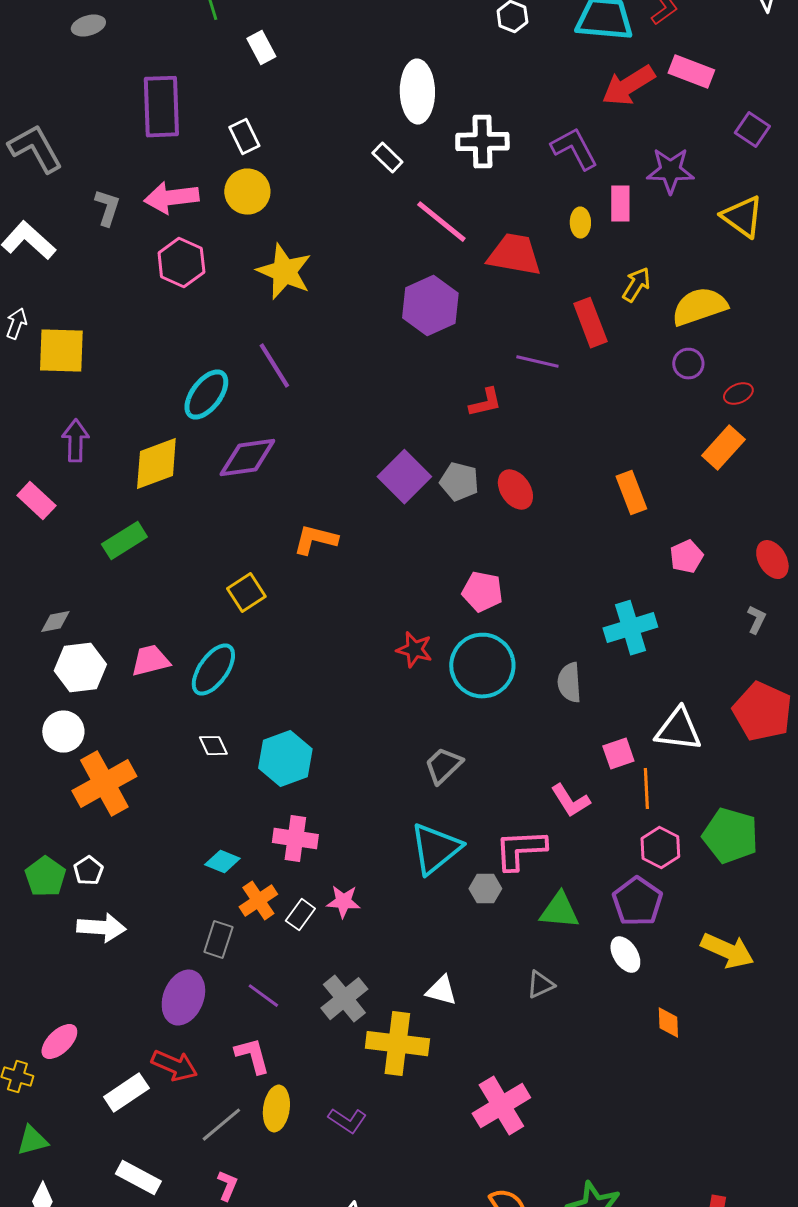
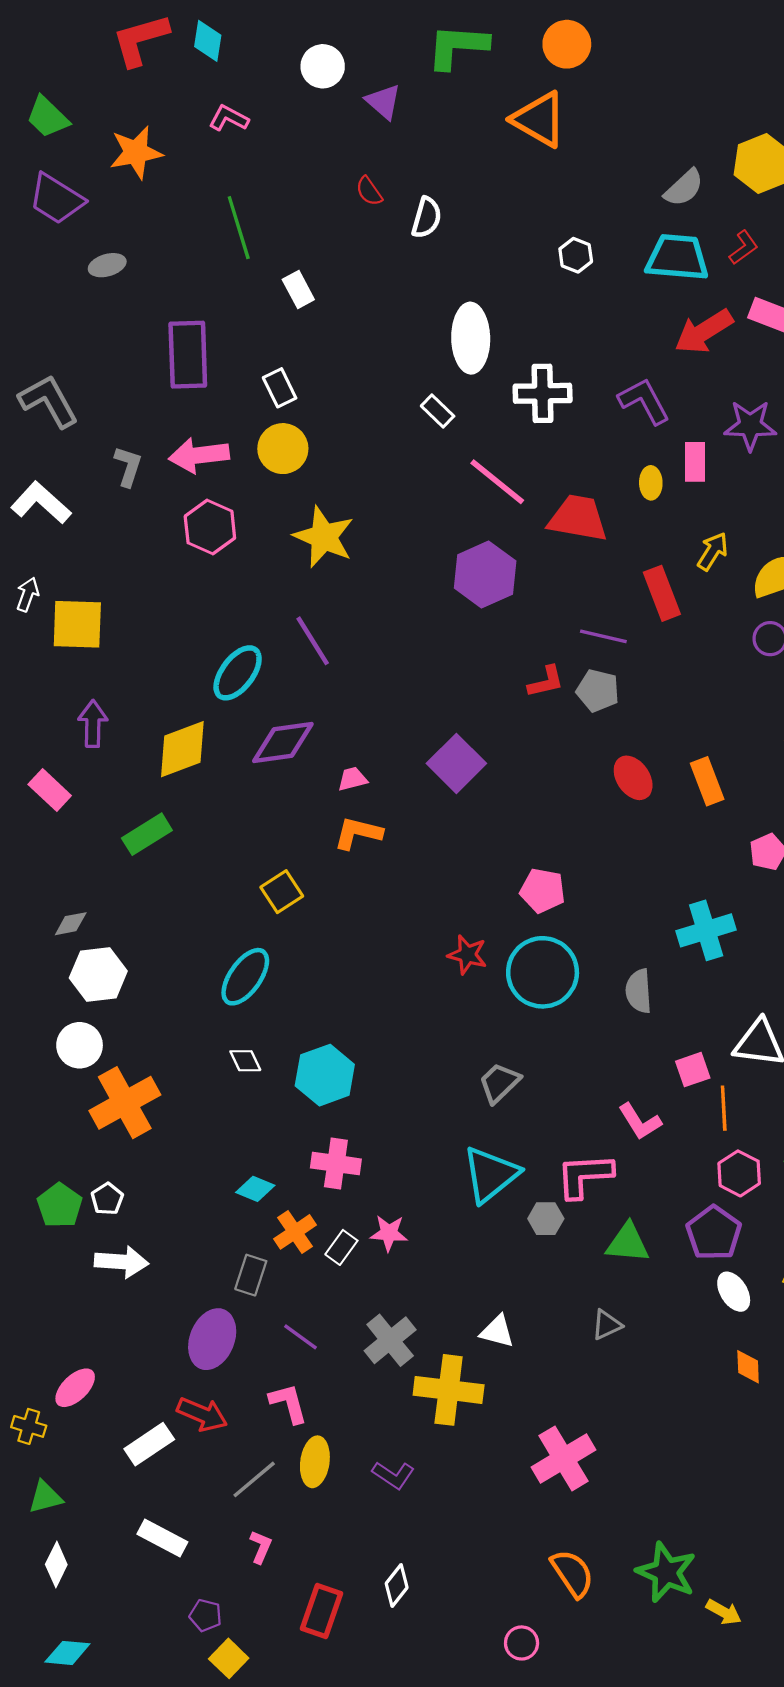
gray pentagon: (459, 482) -> (598, 691), moved
red ellipse: (515, 490) -> (633, 778), moved
pink trapezoid: (150, 661) -> (352, 779), moved, size x0.7
white ellipse: (625, 955) -> (734, 1292), moved

